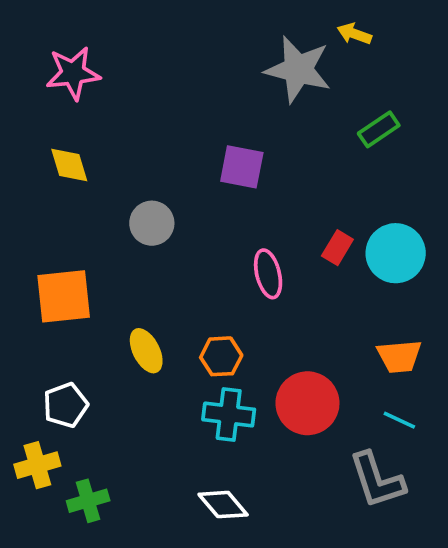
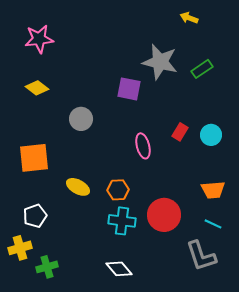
gray star: (298, 69) -> (160, 62), moved
yellow diamond: (69, 165) -> (37, 88), turned -35
cyan circle: (396, 253) -> (211, 135), size x0.7
yellow ellipse: (146, 351) -> (78, 187), turned -35

